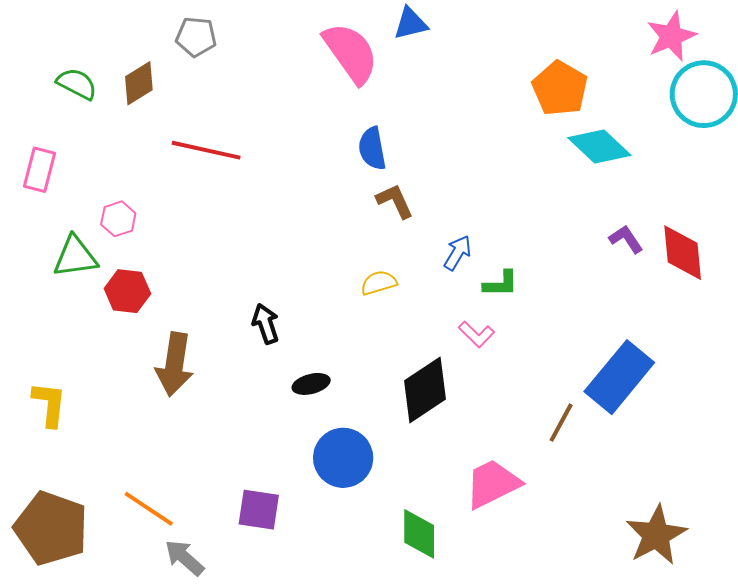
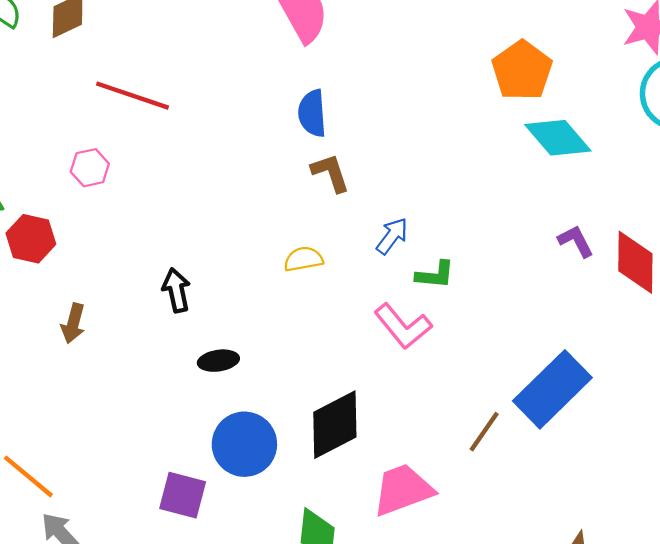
pink hexagon: (118, 219) -> (90, 168), moved
pink L-shape: (476, 334) -> (403, 326), size x1.5
brown arrow: (175, 364) -> (73, 323), size x0.6
black diamond: (425, 390) -> (335, 425), moved
purple square: (259, 510) -> (183, 495), moved

